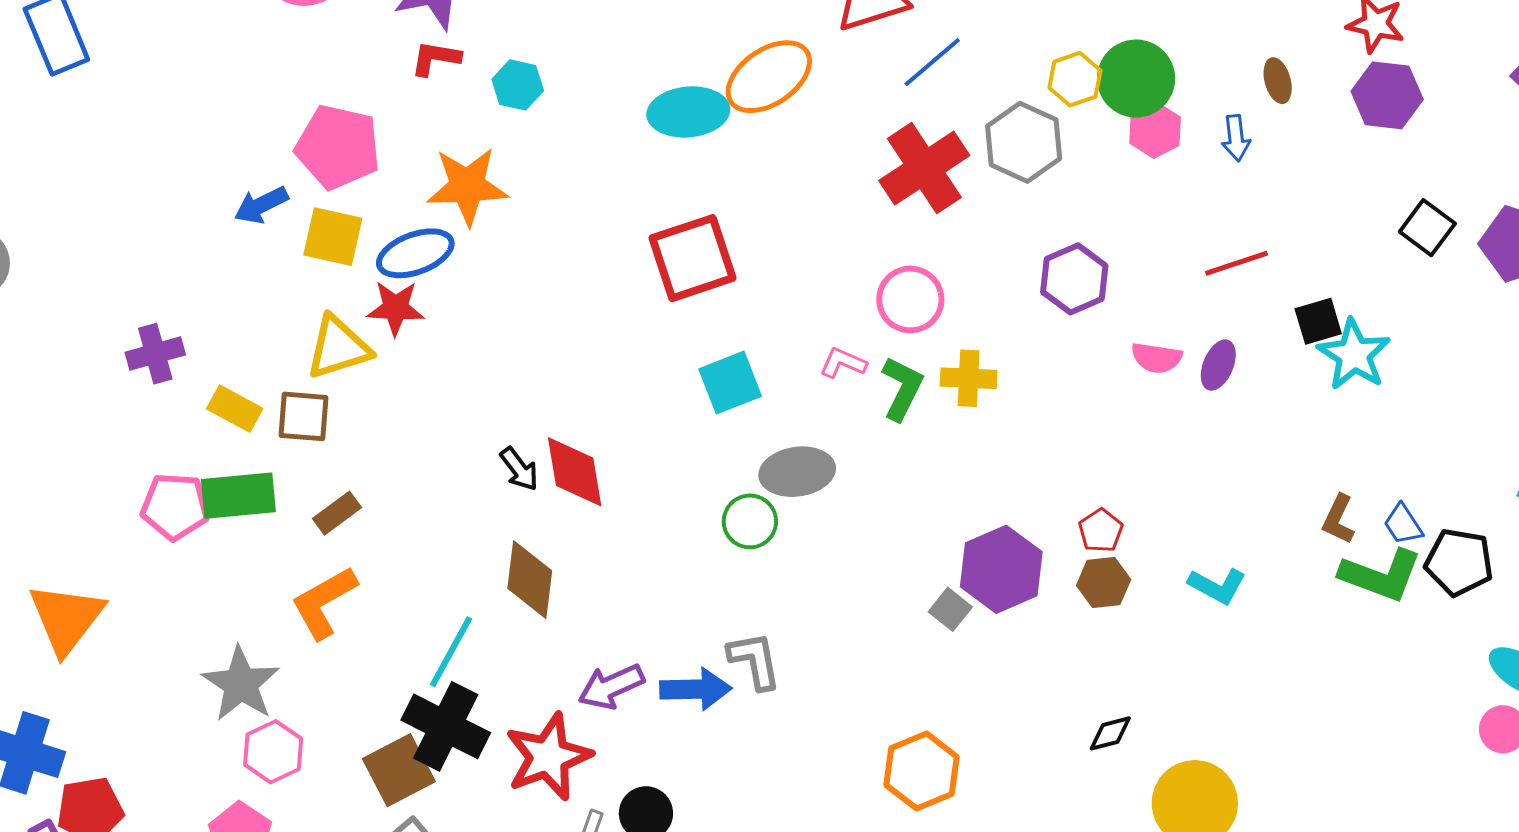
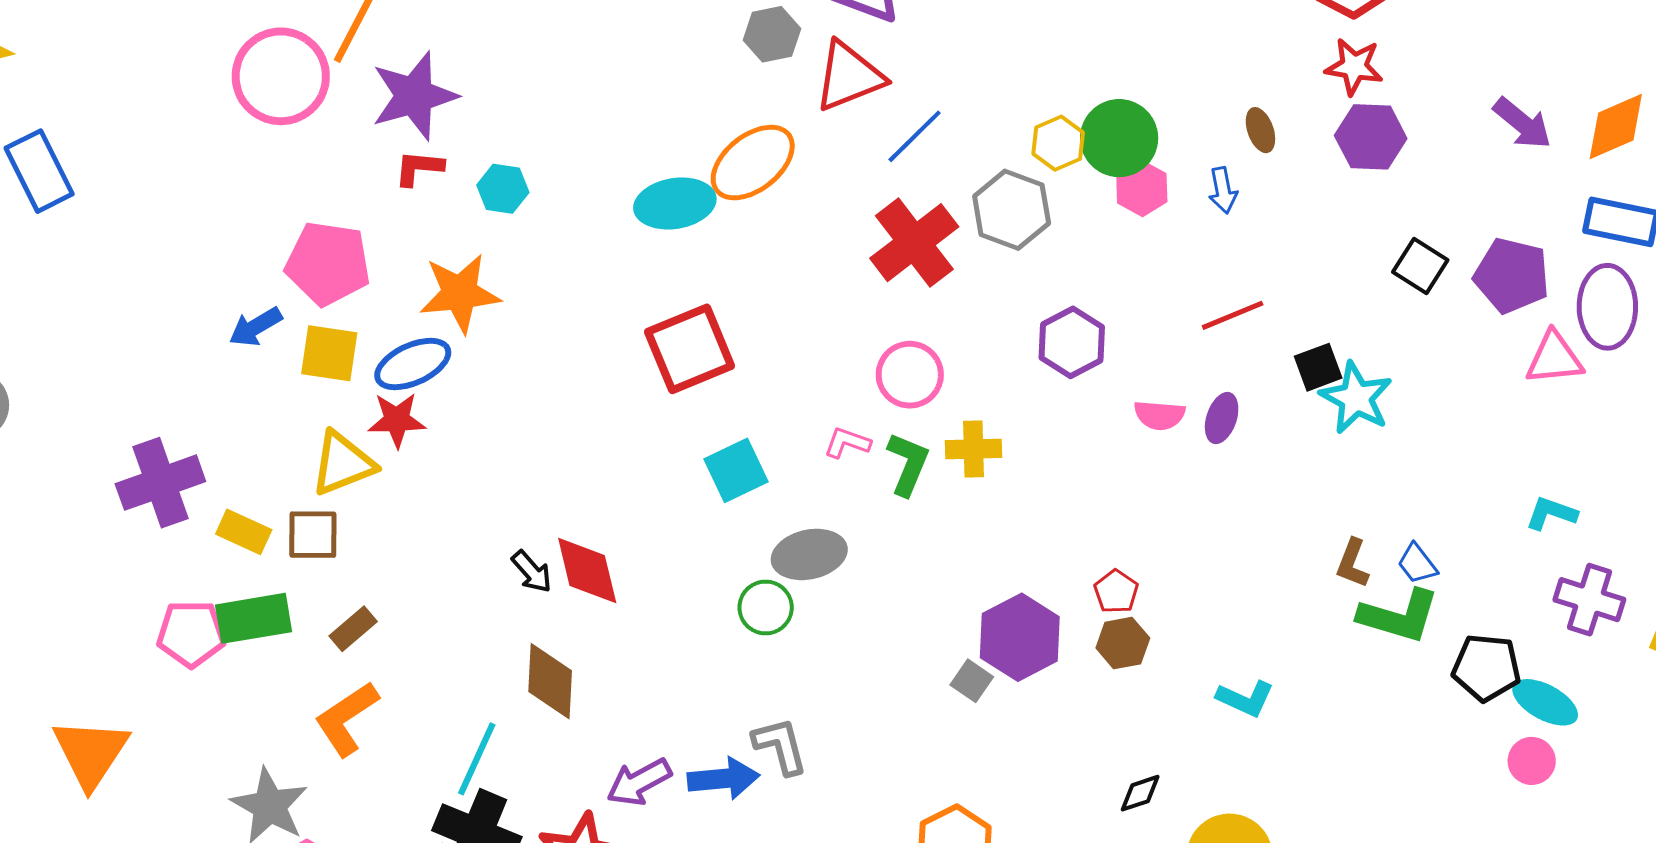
purple cross: (155, 354) -> (160, 483), size x1.5
black pentagon: (1459, 562) -> (1486, 668), moved
cyan L-shape: (1217, 586) -> (1245, 699), moved

